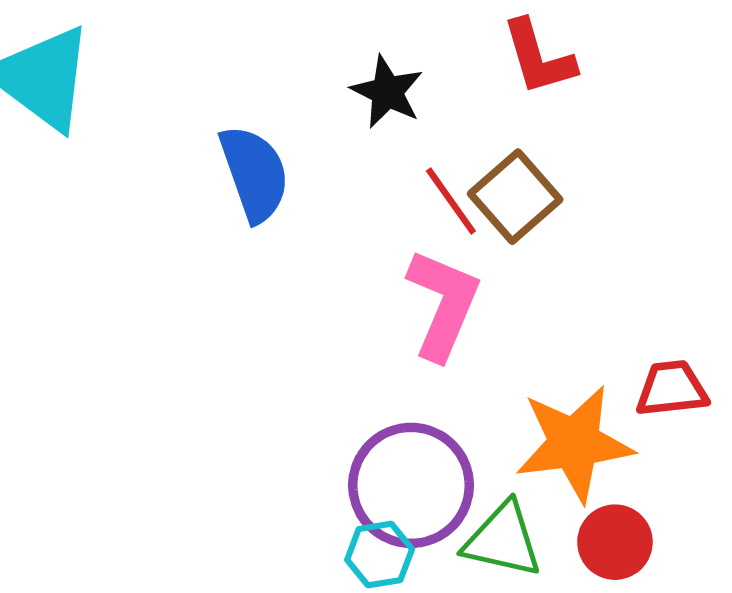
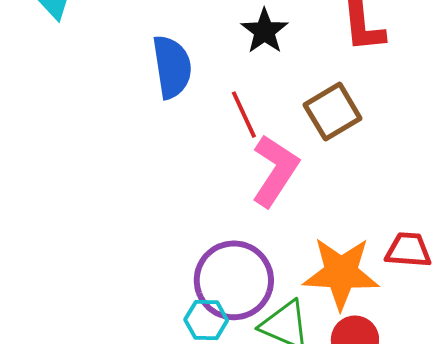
red line: (451, 201) -> (244, 115), moved

